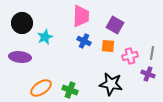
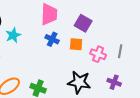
pink cross: (130, 56) -> (98, 54), turned 35
purple cross: (148, 74) -> (114, 82), moved

